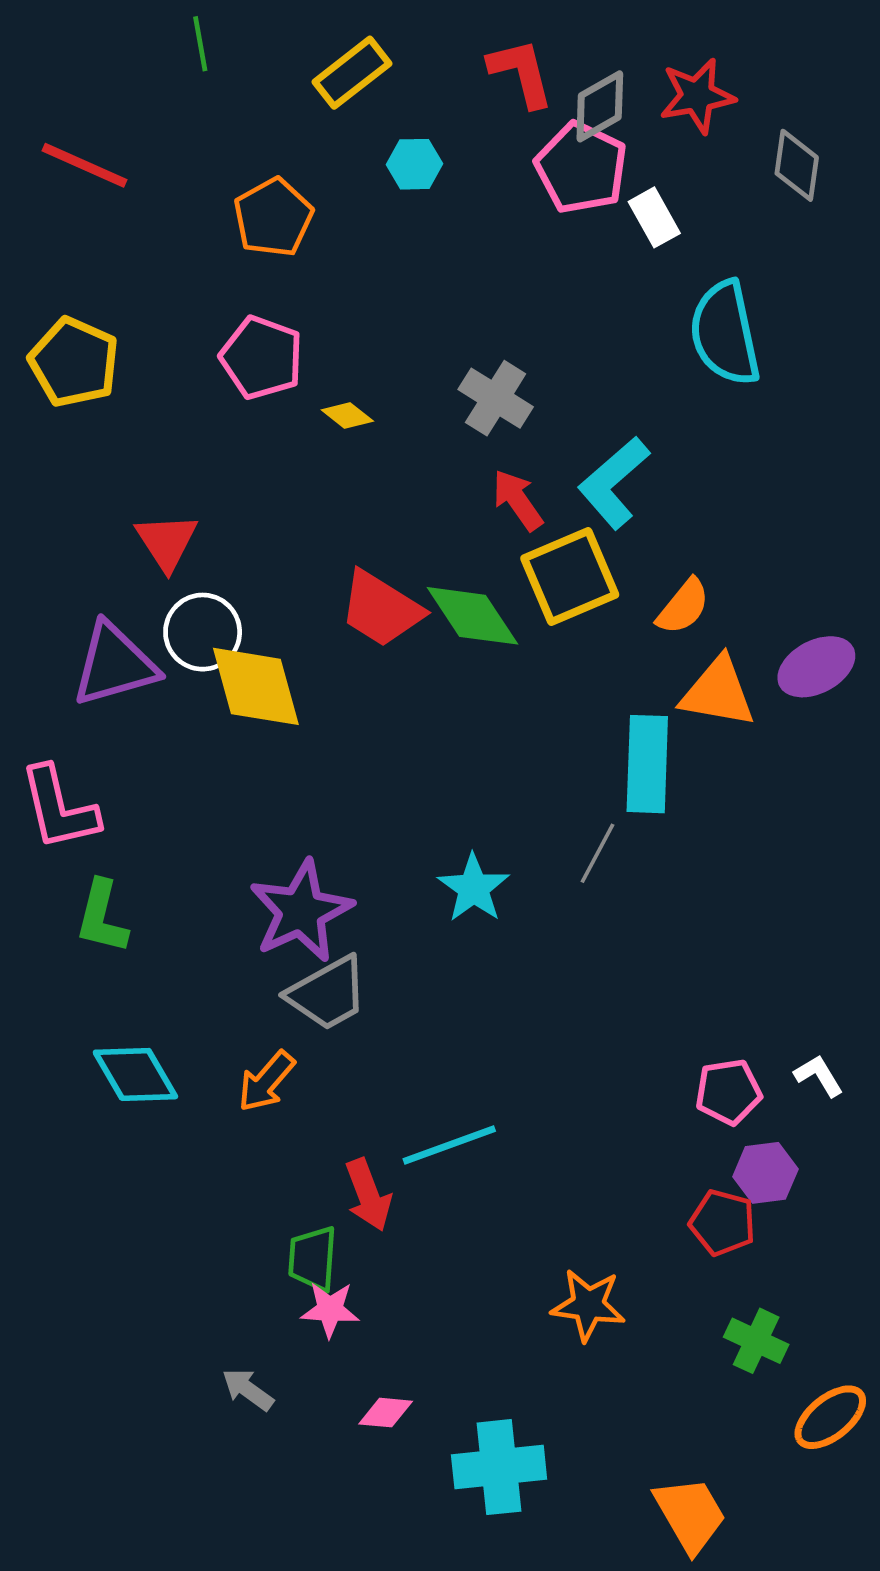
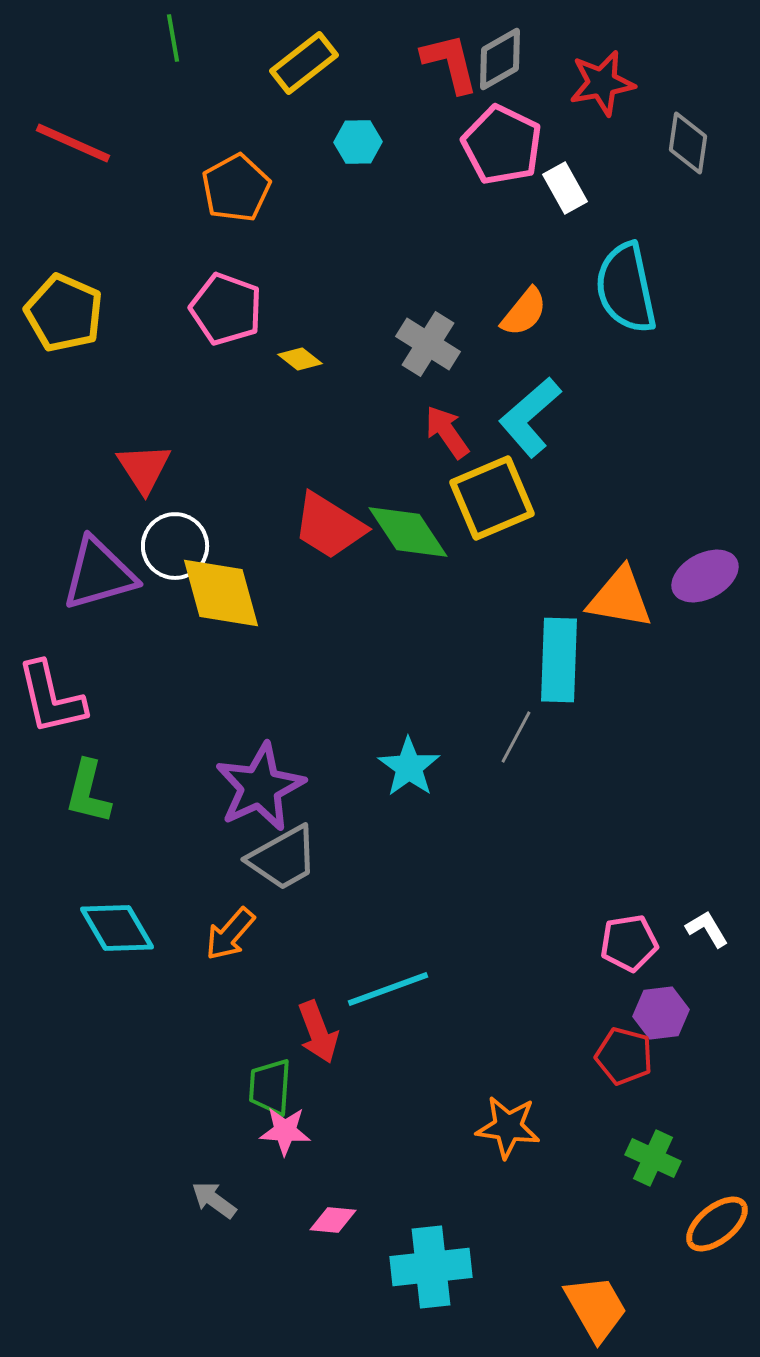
gray diamond: (600, 106) -> (500, 59), moved
orange semicircle: (683, 607) -> (524, 312), moved

